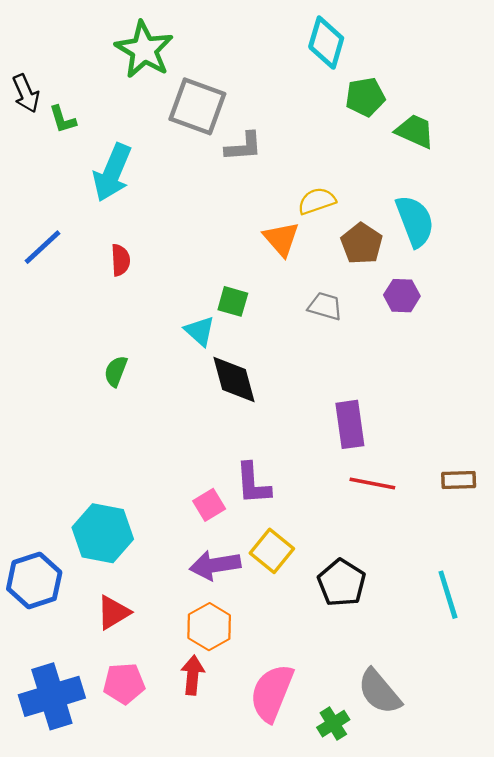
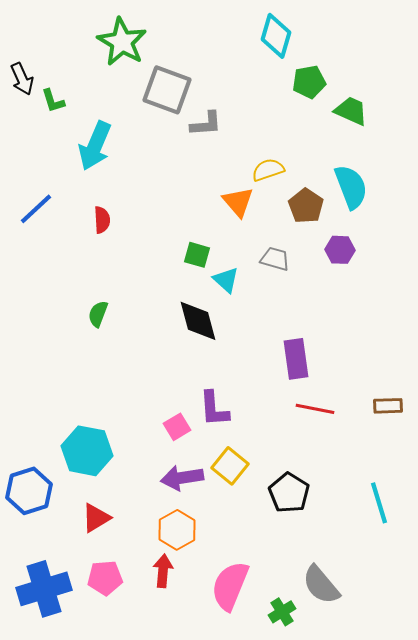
cyan triangle: (200, 331) -> (226, 280), moved

